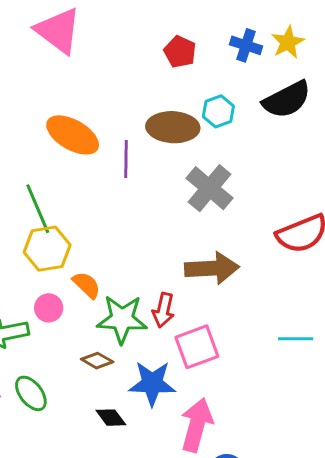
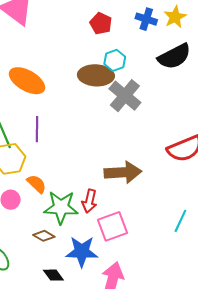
cyan hexagon: (218, 111) -> (115, 60), moved
purple line: (126, 159) -> (37, 129), moved
gray cross: (210, 188) -> (125, 96), moved
cyan line: (296, 339) -> (180, 221), turned -65

